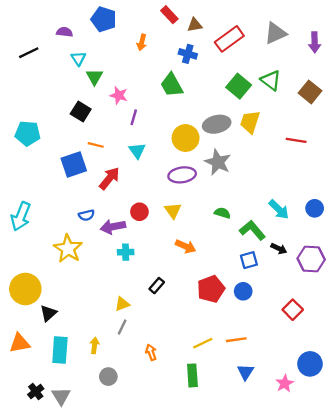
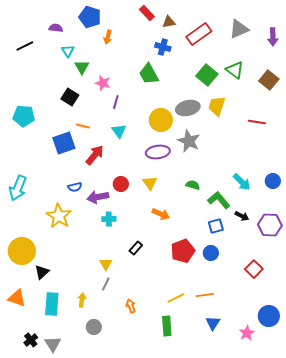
orange arrow: (142, 42) -> (108, 37), moved
yellow triangle: (122, 304) -> (106, 264), turned -40
orange triangle: (20, 343) -> (17, 298), turned 30

